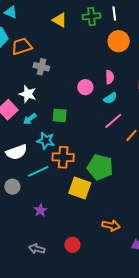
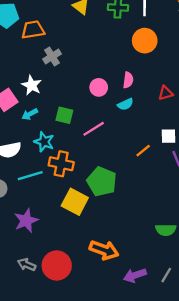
gray cross: (41, 67) -> (52, 56), turned 35
pink line: (113, 121) -> (94, 129), moved
purple star: (40, 210) -> (26, 221), size x1.5
orange arrow: (111, 226) -> (104, 250), size x1.4
red circle: (72, 245) -> (57, 265), size x1.6
gray arrow: (37, 249) -> (27, 265), moved

